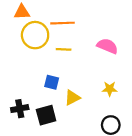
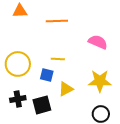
yellow circle: (35, 35) -> (18, 64), moved
yellow line: (64, 49) -> (58, 59), moved
yellow star: (110, 89) -> (100, 81), size x1.6

